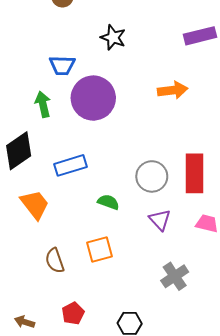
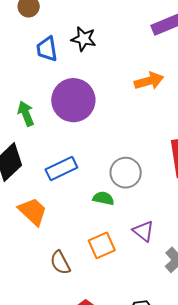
blue trapezoid: (62, 65) -> (47, 49), moved, turned 88
gray circle: (152, 176) -> (126, 173), moved
purple triangle: (160, 220) -> (143, 231), moved

